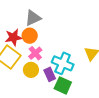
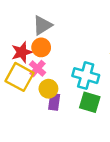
pink cross: (35, 53) -> (37, 68), moved
purple rectangle: (50, 74) -> (54, 102), moved, turned 40

